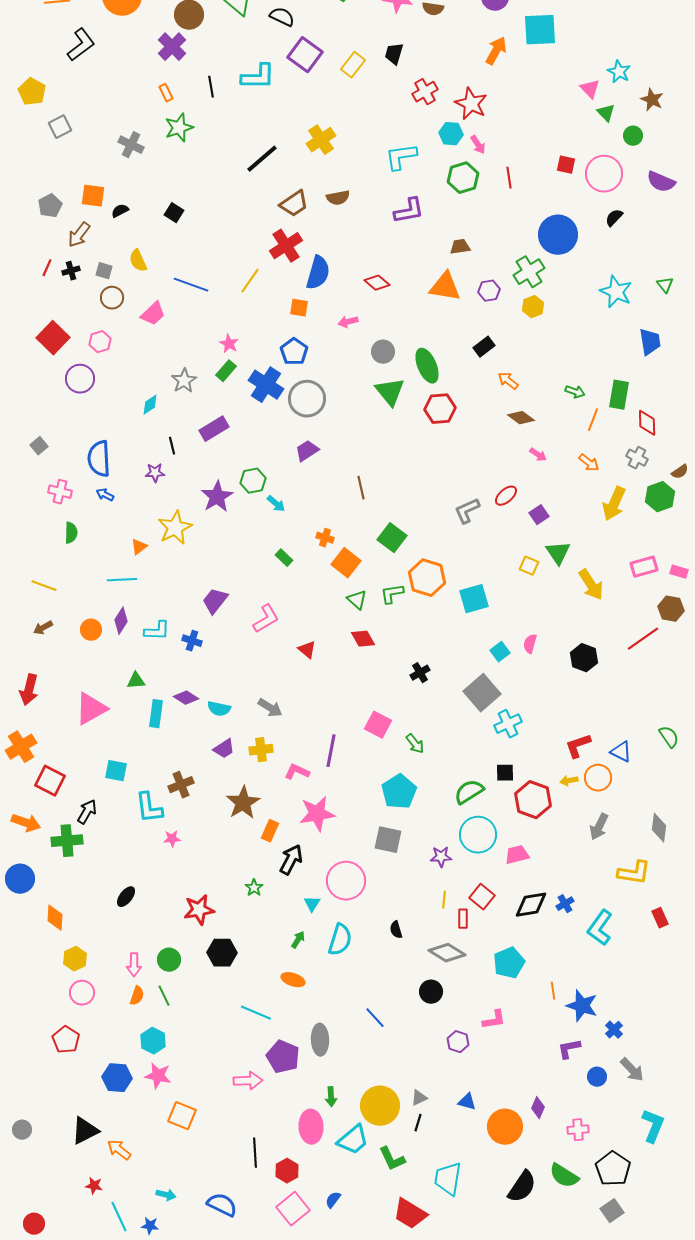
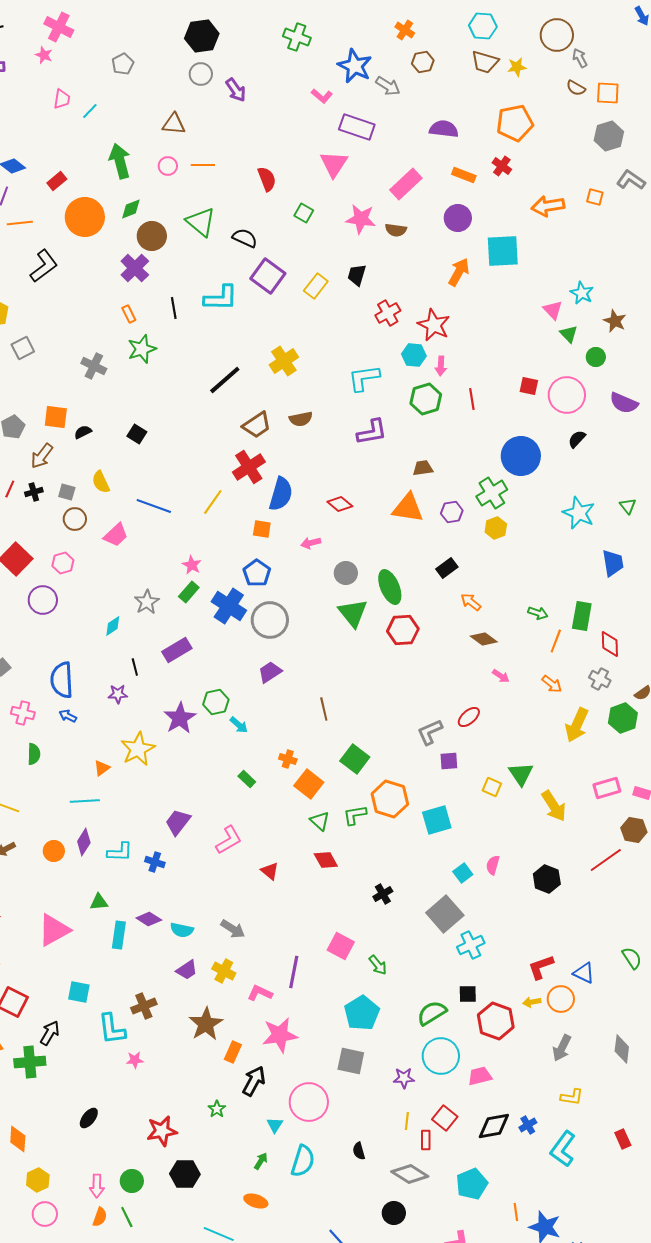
pink arrow: (478, 145) -> (441, 366), turned 36
purple square: (539, 515) -> (449, 761), moved, turned 30
yellow cross: (261, 750) -> (224, 971), turned 35
yellow L-shape: (634, 873) -> (572, 1097), moved, size x0.7

